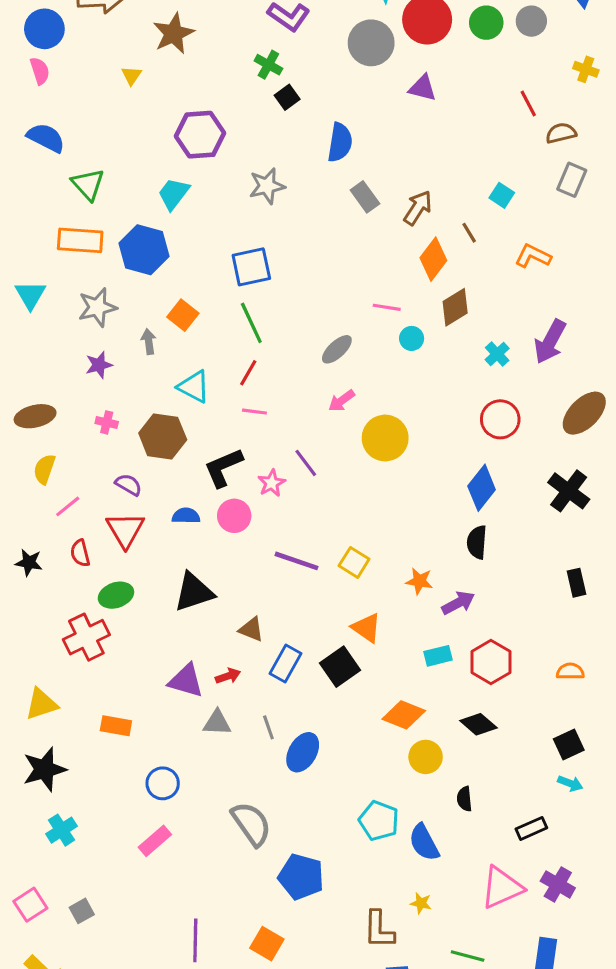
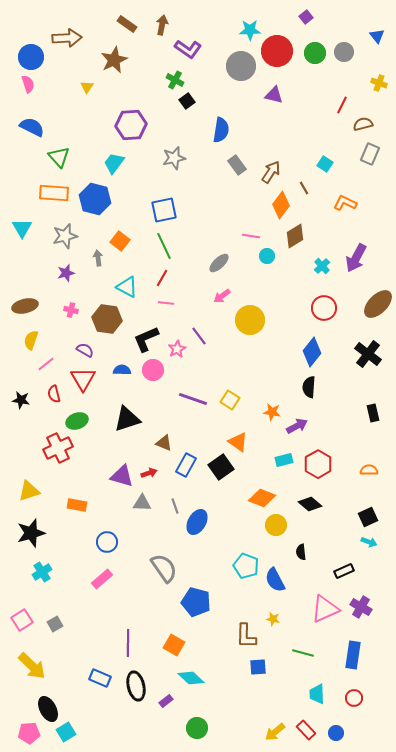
red line: (528, 104) -> (342, 105), turned 54

